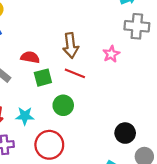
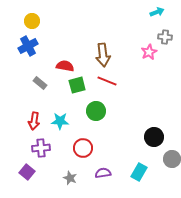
gray cross: (137, 26) -> (165, 37), size x0.6
pink star: (111, 54) -> (149, 52), moved
red circle: (49, 145) -> (83, 148), size x0.7

